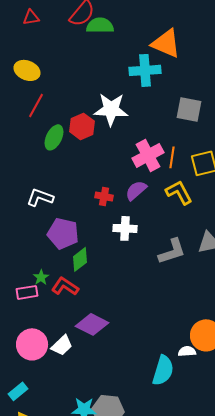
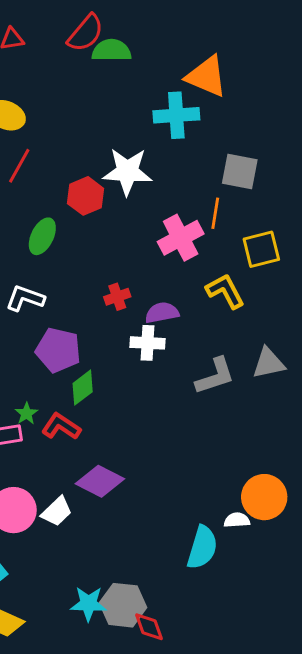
green ellipse: (54, 137) -> (42, 236), moved
orange line: (172, 157) -> (215, 213), moved
purple semicircle: (136, 190) -> (162, 313), moved, turned 30
red cross: (104, 196) -> (117, 297), turned -30

